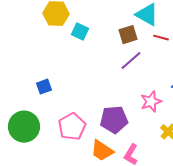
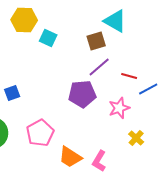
red line: (161, 38) -> (129, 76), moved
purple pentagon: (114, 120) -> (82, 94), moved

